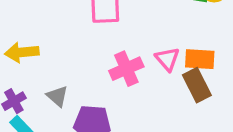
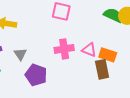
pink triangle: (167, 59) -> (89, 50), turned -42

